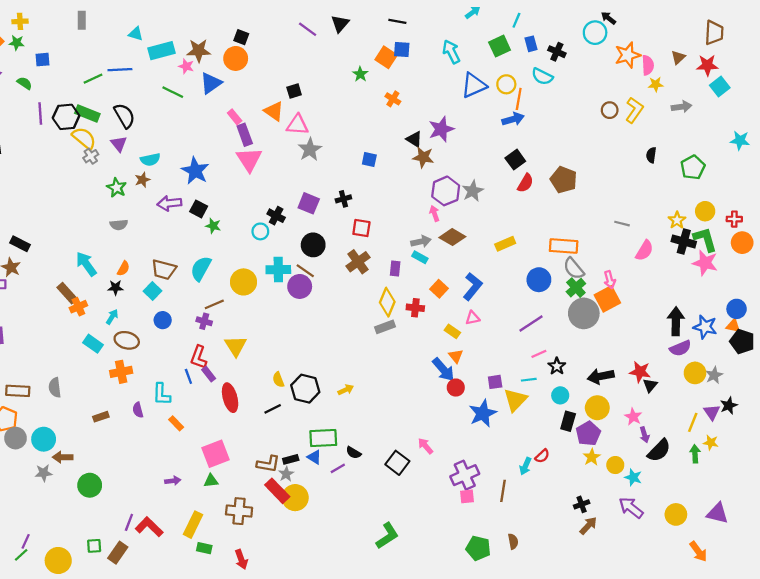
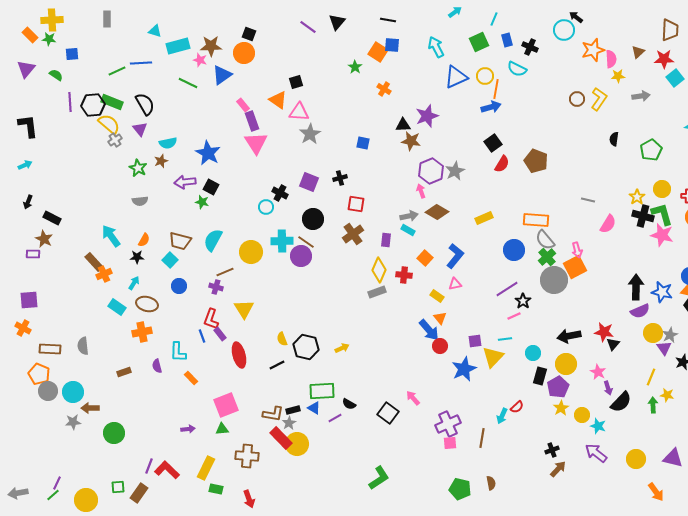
yellow cross: (20, 21) -> (52, 20), size x1.5
black triangle: (414, 139) -> (403, 125), turned -35
green star: (213, 226) -> (202, 202), moved
black star: (557, 366) -> (523, 301), moved
purple triangle: (712, 412) -> (664, 348), moved

